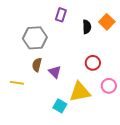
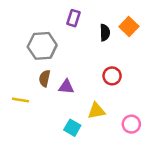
purple triangle: (55, 72) -> (66, 87), turned -40
pink circle: (109, 86) -> (131, 124), moved
yellow triangle: (80, 92) -> (96, 111), size x0.7

